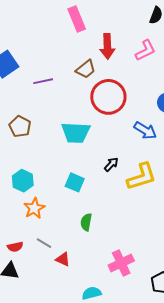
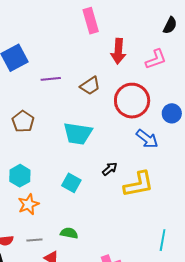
brown trapezoid: (86, 69) -> (90, 86), moved
red circle: (108, 97) -> (132, 101), moved
green semicircle: (86, 222) -> (69, 233), moved, turned 84
gray line: (44, 243) -> (34, 240), turned -42

